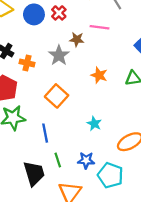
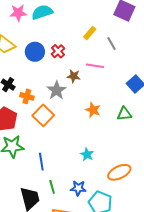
orange square: (57, 96) -> (43, 115), moved

